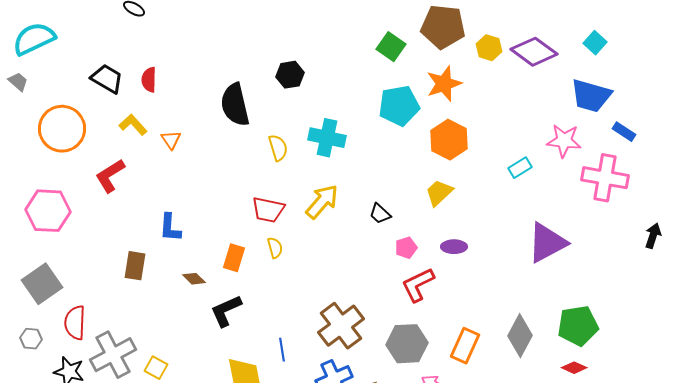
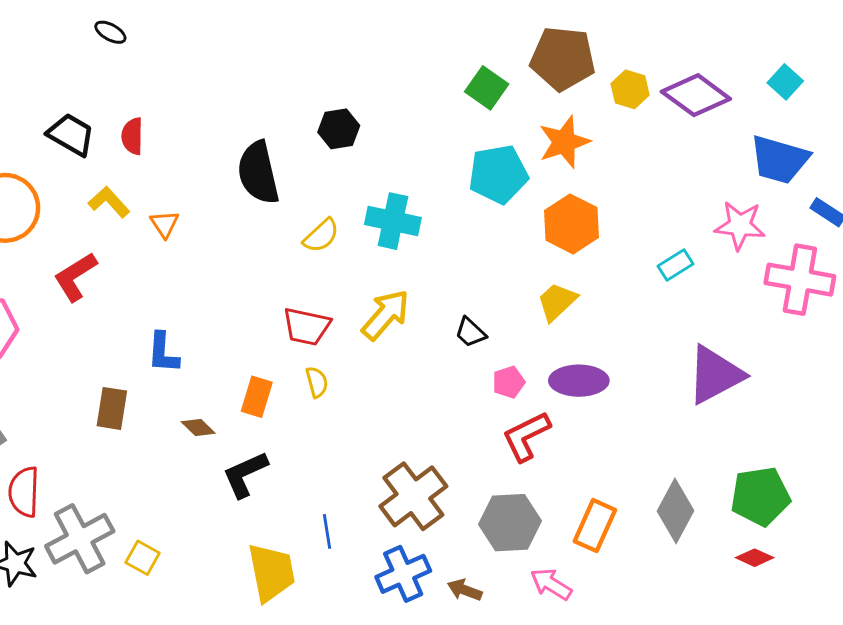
yellow semicircle: (278, 148) -> (321, 236), turned 64
purple ellipse: (454, 247) -> (579, 381), size x1.5

